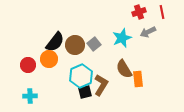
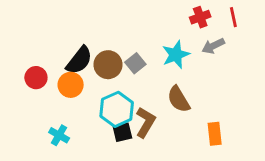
red circle: (28, 65) -> (36, 78), moved
orange rectangle: (138, 79) -> (215, 134), moved
cyan cross: (30, 96) -> (59, 135), moved, turned 32

